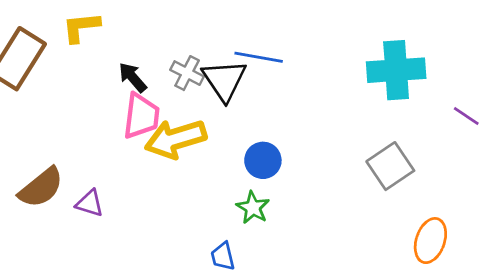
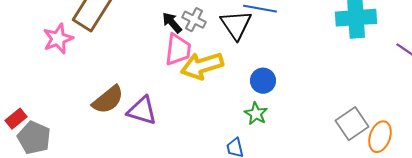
gray cross: (187, 73) -> (194, 20), moved
gray square: (390, 166) -> (352, 124), moved
purple triangle: (90, 203) -> (142, 111), size x1.5

